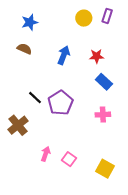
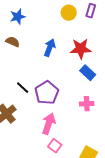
red star: (97, 56) -> (81, 49), size x1.5
pink arrow: (46, 154) -> (49, 124), moved, size x1.5

